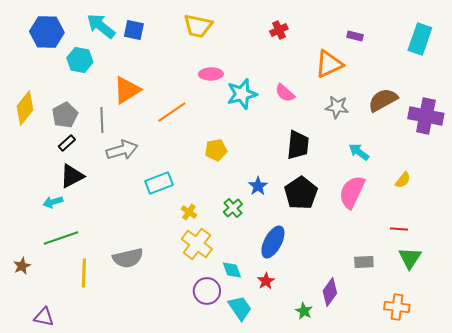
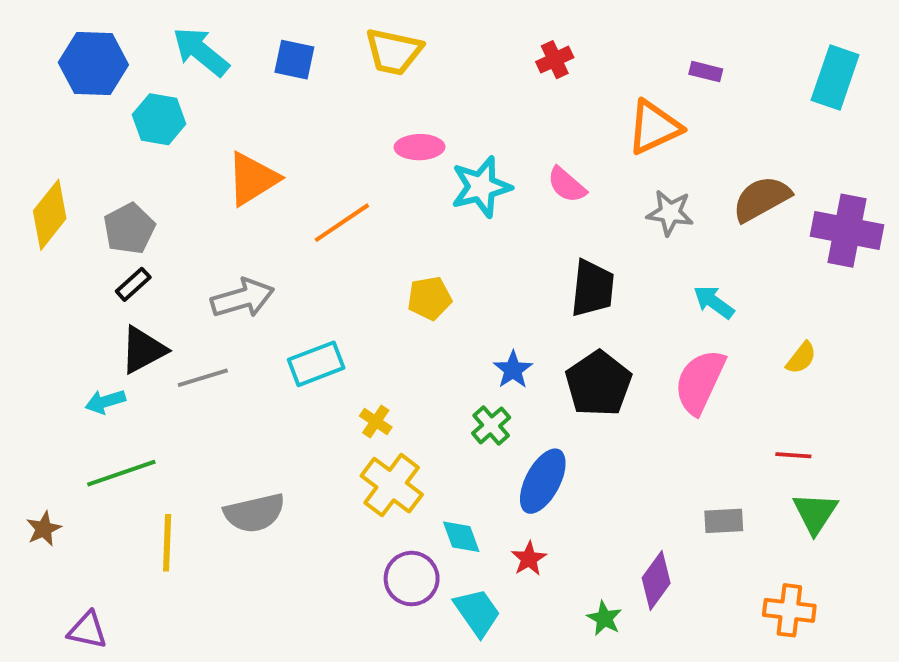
blue square: (134, 30) -> (294, 60), moved
gray line: (102, 120) -> (203, 378), moved, turned 75
green cross: (233, 208) -> (491, 425), moved

